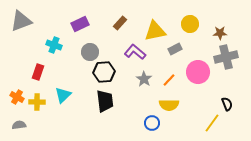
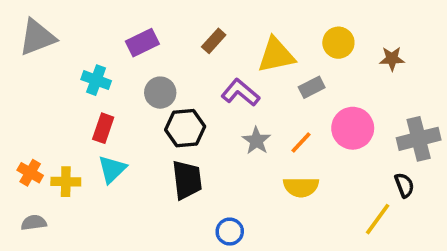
gray cross: (226, 57) -> (419, 139), moved
red rectangle: (38, 72) -> (103, 128), moved
blue circle: (152, 123) -> (230, 232), moved

